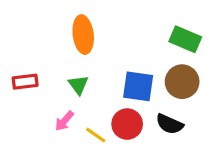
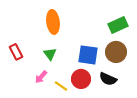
green rectangle: (185, 39) -> (118, 25), turned -48
red rectangle: (25, 82) -> (16, 52), turned 70

